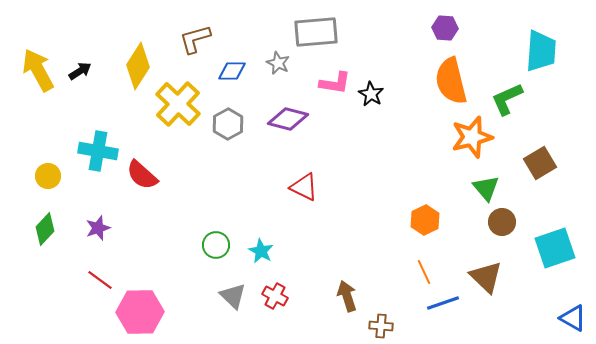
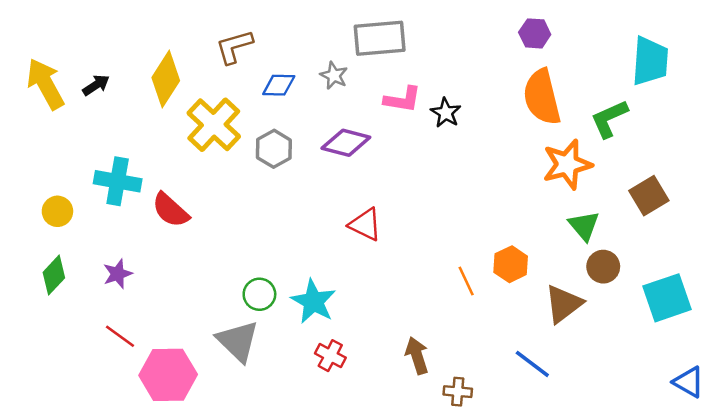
cyan star: (261, 251) -> (314, 301), size x1.5
orange line: (424, 272) -> (466, 281), moved
brown triangle: (486, 277) -> (564, 304), moved, turned 39
gray triangle: (233, 296) -> (238, 341), moved, size x1.4
blue line: (443, 303) -> (532, 364), turned 56

